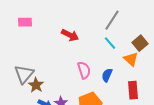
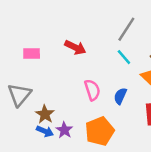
pink rectangle: (25, 22) -> (32, 53), moved
brown star: (36, 85) -> (45, 114), moved

